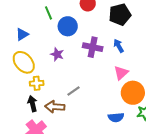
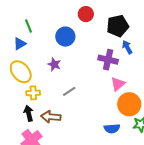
green line: (48, 13) -> (29, 26), moved
blue arrow: (119, 46) -> (127, 47), moved
purple cross: (93, 47) -> (108, 60), moved
gray line: (73, 91) -> (69, 91), moved

